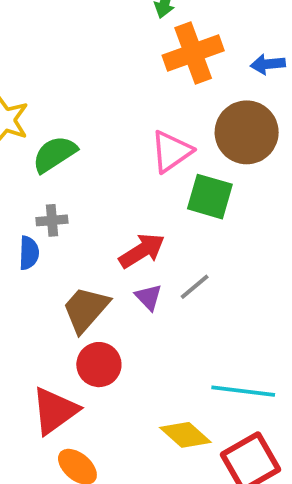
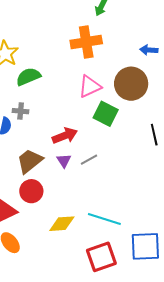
orange cross: (193, 53) -> (86, 42), moved
yellow diamond: (185, 435) -> (62, 224), moved, turned -56

